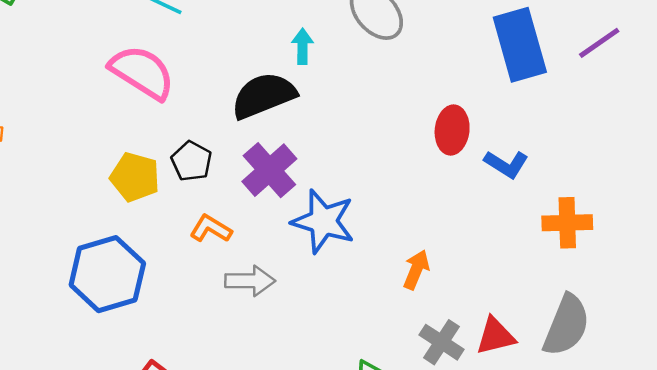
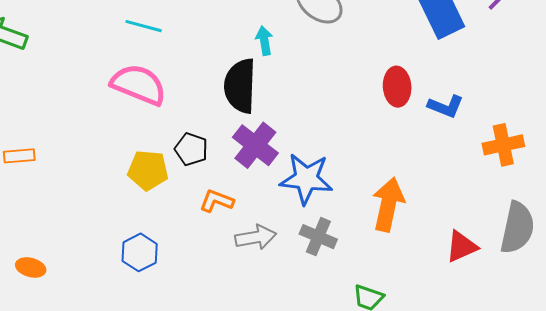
black semicircle: (264, 96) -> (240, 86), turned -56
orange arrow: (416, 270) -> (388, 204), size x1.6
blue hexagon: (107, 274) -> (140, 252), size x0.6
gray cross: (442, 342) -> (318, 237), moved

